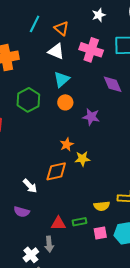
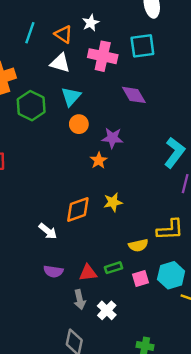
white star: (99, 15) -> (91, 23), moved
green hexagon: (28, 100) -> (31, 106), moved
orange star: (67, 144) -> (99, 160), moved
yellow star: (82, 159) -> (113, 202), moved
purple semicircle: (22, 212) -> (53, 271), moved
white cross: (31, 255) -> (107, 310), moved

